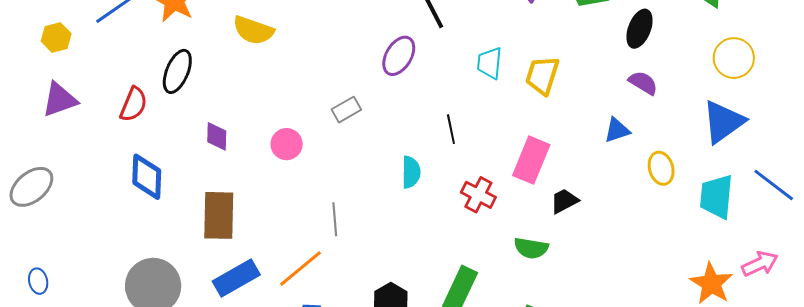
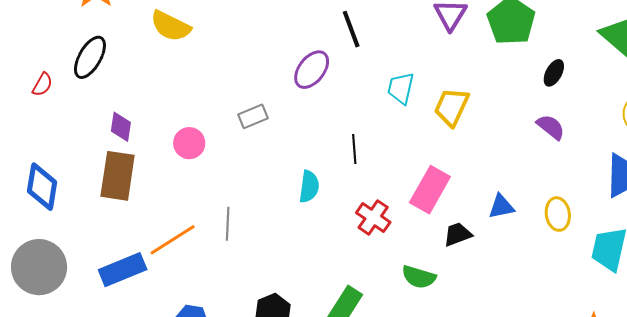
black ellipse: (639, 29) -> (554, 73), size x0.7
red semicircle: (133, 104) -> (42, 85), size x0.7
blue triangle: (617, 130) -> (501, 207), moved
blue diamond: (147, 177) -> (42, 187), moved
brown rectangle: (219, 215) -> (118, 176), moved
orange line: (301, 268) -> (173, 240), moved

